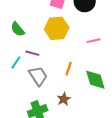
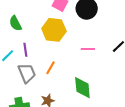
purple line: (32, 53) -> (25, 50), turned 56
orange line: (69, 69) -> (51, 68), moved

